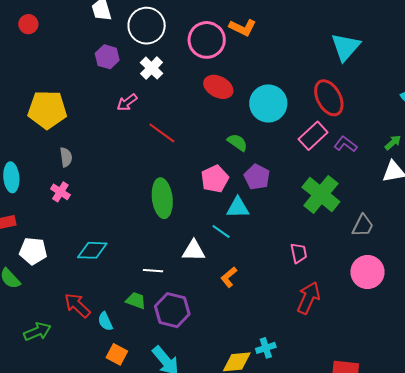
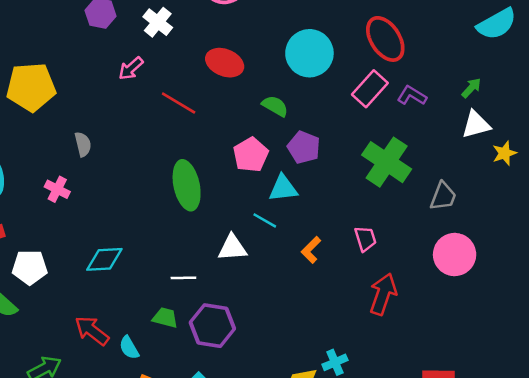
red ellipse: (218, 87) -> (225, 63), moved
gray semicircle: (66, 157) -> (83, 144), moved
orange L-shape: (229, 277) -> (311, 250), moved

